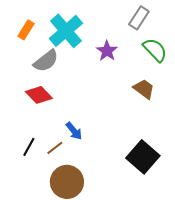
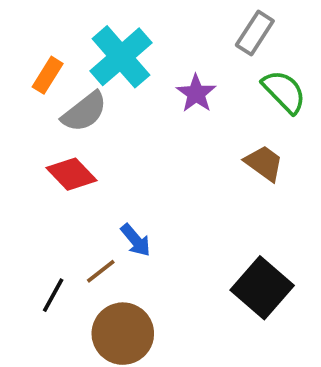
orange rectangle: (26, 30) -> (48, 75), moved
black line: (29, 147) -> (53, 295), moved

